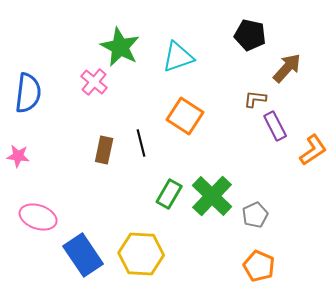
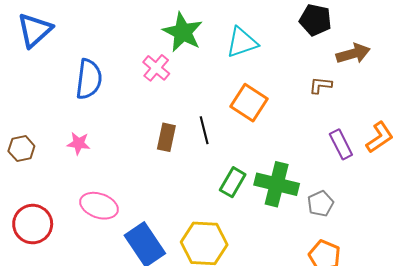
brown arrow: (287, 68) -> (353, 54), turned 32
purple rectangle: (275, 126) -> (341, 144), moved
green cross: (212, 196) -> (277, 184), turned -30

